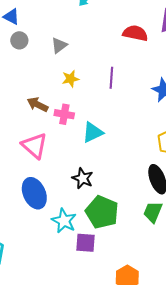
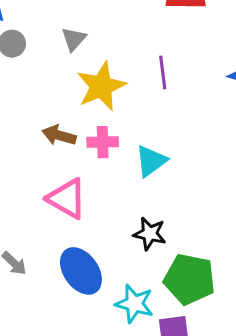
yellow star: (71, 79) -> (101, 86), size x1.8

